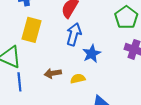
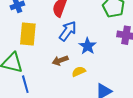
blue arrow: (74, 34) -> (68, 31), turned 30
brown arrow: (53, 73) -> (60, 60), moved

